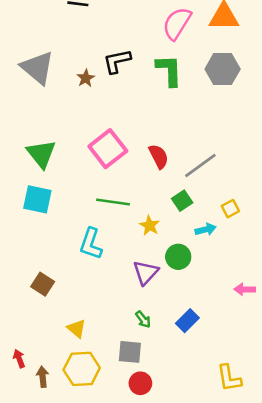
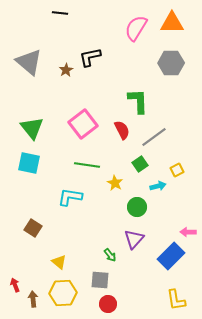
green L-shape: (169, 70) -> (138, 101), moved
cyan L-shape: (91, 244) -> (70, 197), turned 80
purple triangle: (146, 272) -> (134, 239), moved
blue rectangle: (187, 321) -> (171, 256), moved, size x1.5

